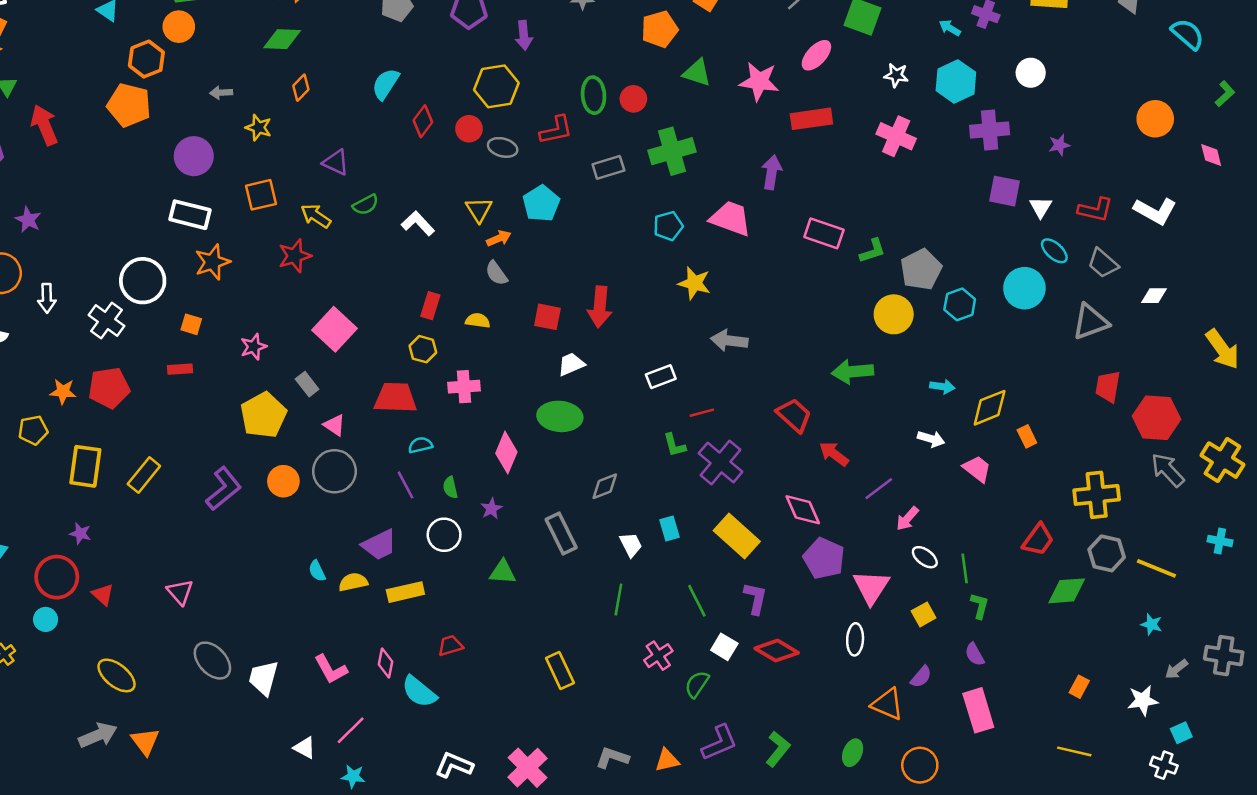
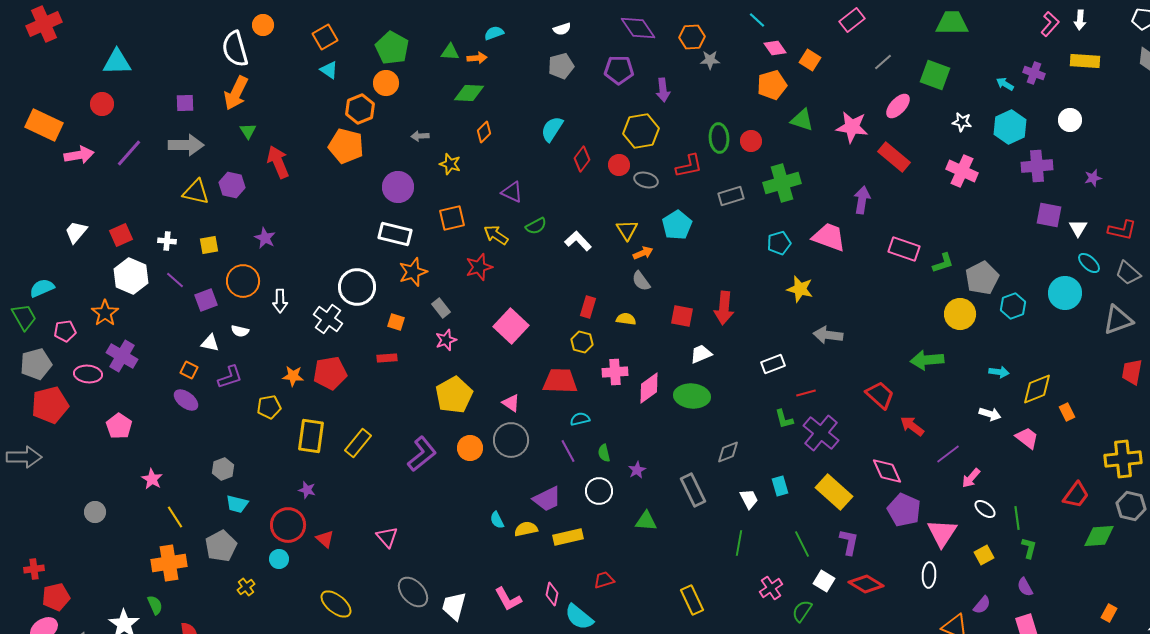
red rectangle: (811, 119) -> (894, 157), turned 48
gray rectangle: (307, 384) -> (441, 308), moved
pink diamond: (506, 453) -> (649, 388), moved, turned 32

